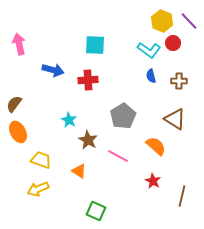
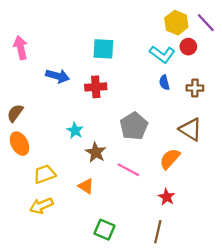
orange semicircle: (156, 146) -> (170, 159), turned -90
yellow trapezoid: (41, 160) -> (45, 174), turned -40
brown line: (182, 196) -> (158, 232), moved

